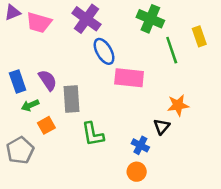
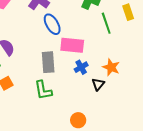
gray rectangle: (71, 99) -> (48, 62), moved
orange star: (178, 105) -> (111, 67), turned 30
blue cross: (140, 145) -> (81, 67), moved, turned 32

